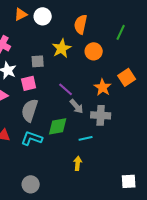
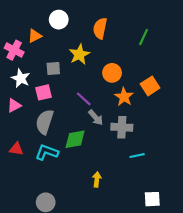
orange triangle: (21, 14) -> (35, 36), moved
orange circle: (94, 51) -> (112, 73), moved
cyan line: (86, 138) -> (137, 156), moved

